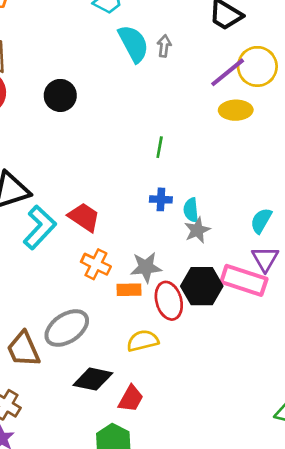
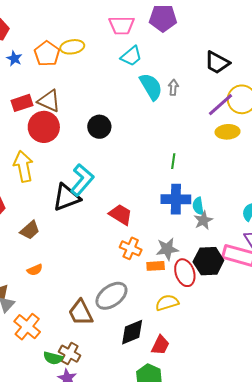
blue cross: (161, 199) -> (176, 199), size x1.8
cyan L-shape: (40, 227) -> (82, 180), moved
black diamond: (93, 379) -> (132, 332), turned -32

